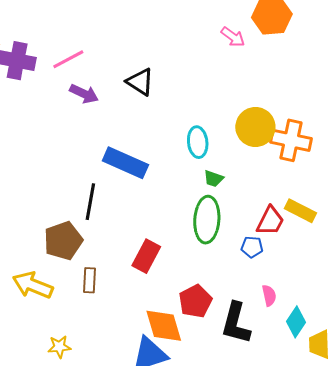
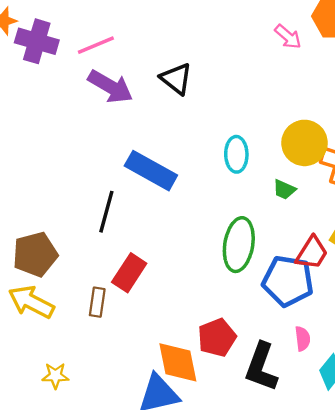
purple arrow: (84, 94) -> (110, 87), size x1.4
green trapezoid: (214, 179) -> (284, 190), moved
brown pentagon: (63, 241) -> (35, 254), moved
blue pentagon: (252, 247) -> (288, 281), size x2.0
red rectangle: (146, 256) -> (129, 273), moved

